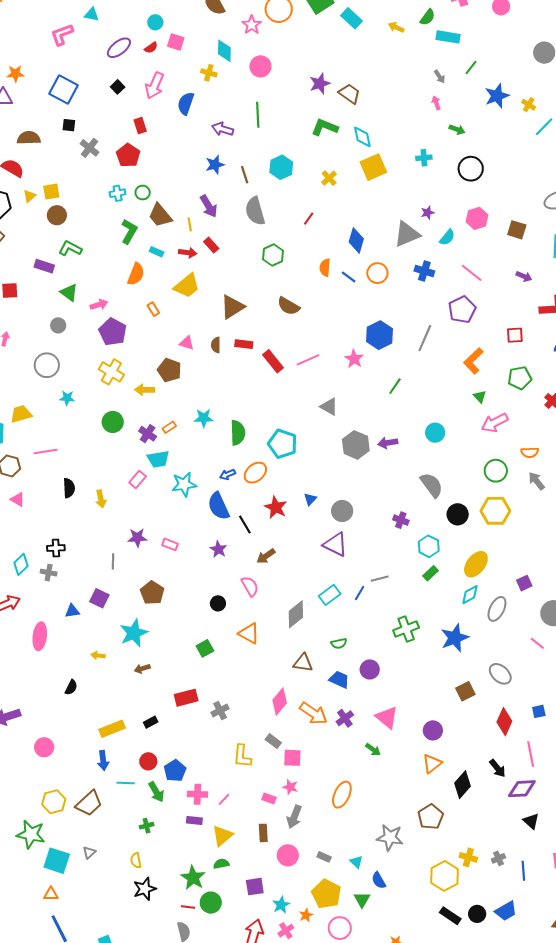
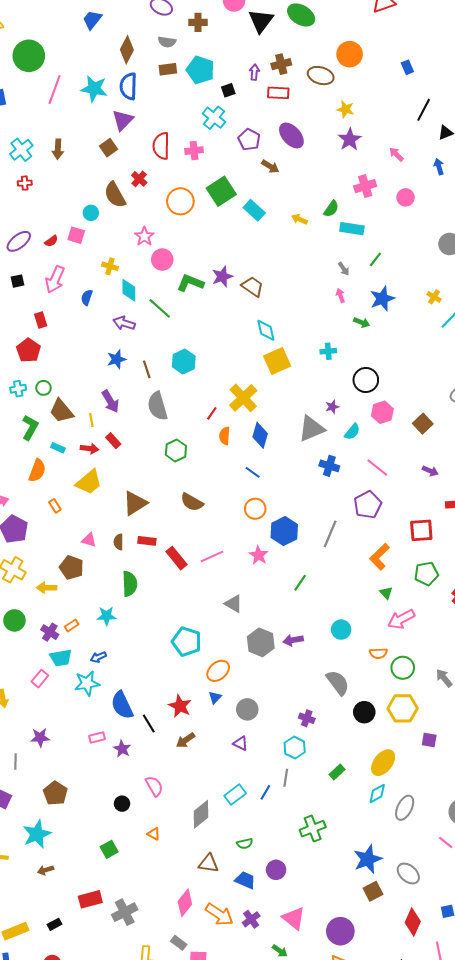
cyan circle: (155, 22) -> (91, 213), moved
pink star: (252, 25) -> (144, 236), moved
cyan diamond: (224, 51) -> (129, 290), moved
black square: (118, 87) -> (18, 281), turned 32
blue star: (497, 96) -> (382, 299), moved
blue semicircle: (186, 103) -> (87, 297), size x0.7
green line: (258, 115) -> (160, 308), turned -45
green L-shape: (325, 127) -> (190, 283), moved
black circle: (471, 169) -> (366, 380), moved
yellow cross: (329, 178) -> (243, 398), moved, size x1.8
brown square: (517, 230) -> (423, 424), turned 30
orange semicircle: (325, 268) -> (225, 436), moved
orange circle: (377, 273) -> (255, 509), moved
red square: (515, 335) -> (421, 530), size x1.4
green semicircle: (238, 433) -> (130, 584), moved
orange semicircle: (530, 452) -> (378, 653), moved
orange ellipse: (255, 473) -> (218, 671), moved
blue arrow: (227, 474) -> (98, 657), moved
pink rectangle: (170, 544) -> (97, 737), moved, turned -35
purple triangle: (335, 545) -> (241, 743), size x0.6
cyan hexagon: (429, 546) -> (295, 748), moved
brown arrow: (266, 556) -> (186, 740), moved
gray line: (380, 579) -> (286, 778), turned -66
purple square: (524, 583) -> (429, 740), moved, turned 35
orange triangle: (249, 633) -> (154, 834), size x0.6
blue star: (455, 638) -> (368, 859), moved
gray cross: (220, 711) -> (125, 912), size x1.4
purple circle: (433, 730) -> (340, 931), size x1.4

